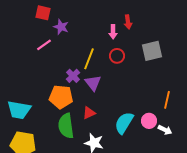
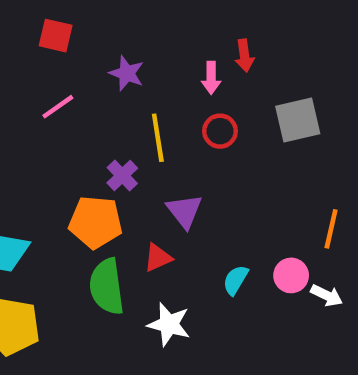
purple star: (61, 27) -> (127, 73), moved
yellow line: (89, 59) -> (158, 138), turned -30
purple triangle: (93, 83) -> (184, 211), moved
cyan semicircle: (124, 123) -> (236, 280), size x0.6

